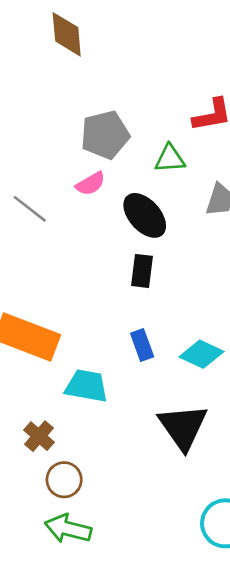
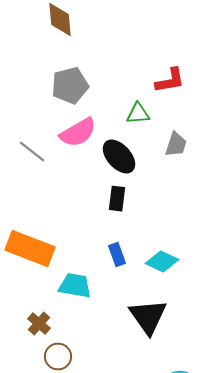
gray pentagon: (105, 135) -> (70, 86), moved
pink semicircle: (91, 184) -> (78, 133), size x1.6

